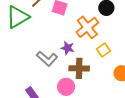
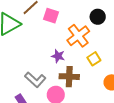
gray L-shape: (47, 59) -> (35, 80), moved

